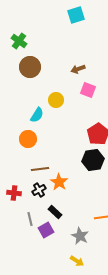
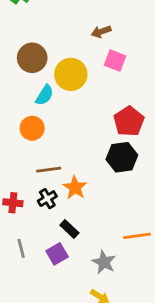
brown circle: (30, 67) -> (32, 58), moved
yellow circle: (56, 100) -> (71, 74), size x1.5
gray line: (30, 219) -> (21, 248), moved

